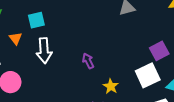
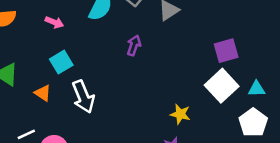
purple square: (159, 51) -> (226, 51), turned 30
purple arrow: (88, 61) -> (134, 45), moved, turned 63

